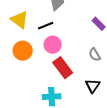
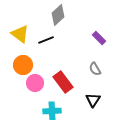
pink circle: (53, 45) -> (35, 83), moved

